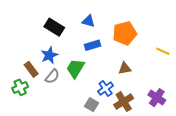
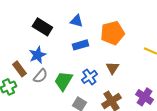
green trapezoid: (75, 68) -> (63, 81), moved
brown triangle: (125, 68) -> (112, 68), turned -48
blue cross: (106, 88) -> (89, 77), moved

